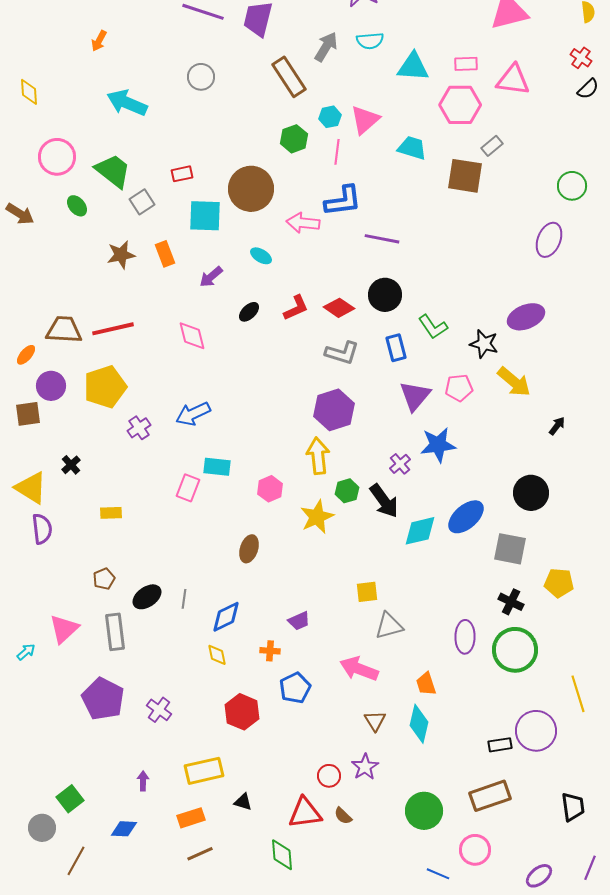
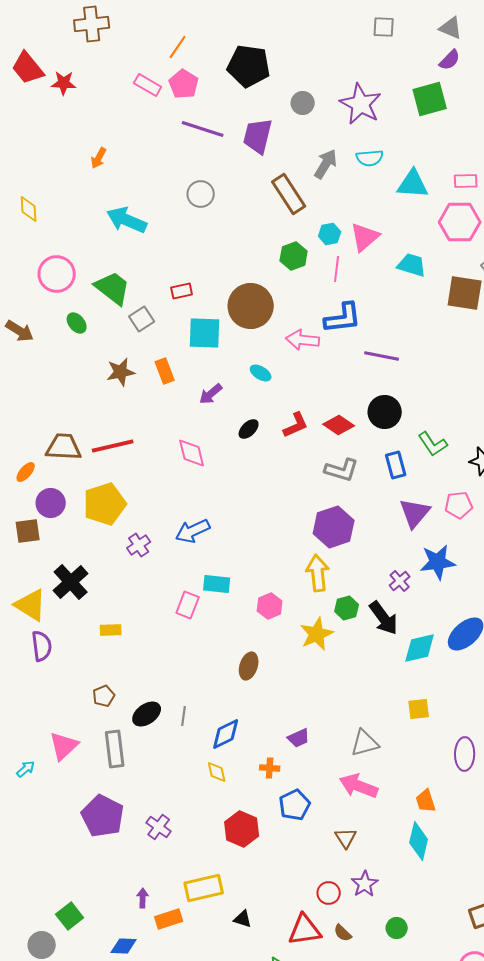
black cross: (71, 465) -> (71, 582), size x1.8
yellow square: (367, 592) -> (419, 709), moved
gray triangle: (389, 626) -> (365, 743), moved
brown triangle: (375, 721) -> (346, 838), moved
green circle: (424, 811) -> (397, 928), moved, size x0.6
orange rectangle: (191, 818) -> (169, 919), moved

